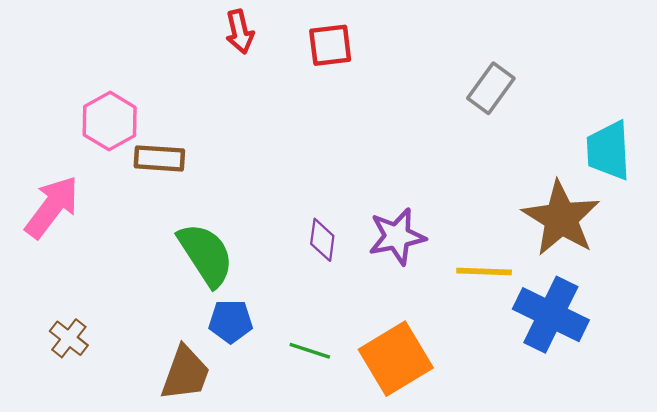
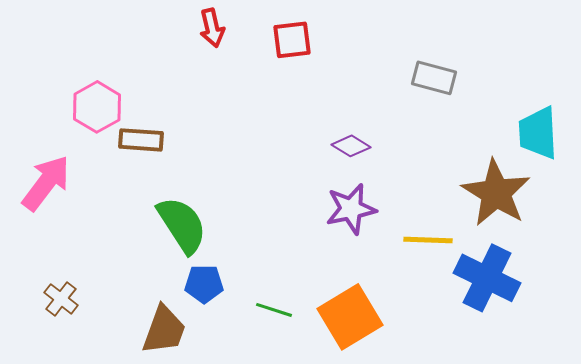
gray rectangle: (491, 88) -> (434, 78), turned 69
purple diamond: (322, 240) -> (351, 146), moved, turned -66

